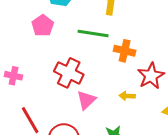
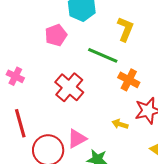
pink triangle: (86, 100) -> (77, 139), moved

